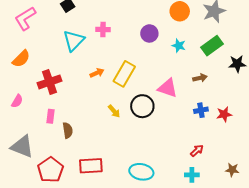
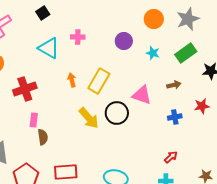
cyan triangle: (74, 41) -> (49, 48), turned -45
orange arrow: (97, 73) -> (72, 80), turned -80
yellow arrow: (114, 111) -> (89, 118), size x1.6
red star: (224, 114) -> (202, 106), moved
pink rectangle: (50, 116) -> (34, 120), moved

